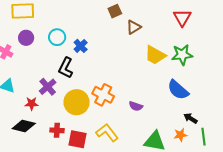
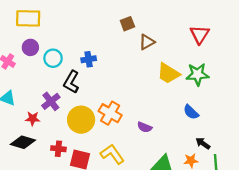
cyan circle: (57, 37) -> (53, 58), moved
blue cross: (81, 46) -> (89, 59), turned 32
blue semicircle: (178, 90) -> (191, 112), size x0.7

